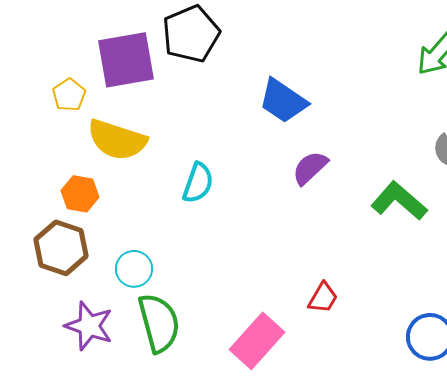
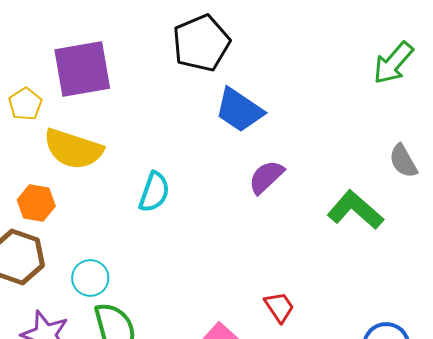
black pentagon: (191, 34) -> (201, 43), moved
red trapezoid: (323, 298) -> (279, 307), turned -64

